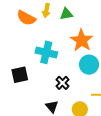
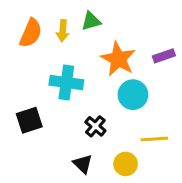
yellow arrow: (46, 10) -> (63, 31), moved
orange semicircle: (26, 18) -> (31, 33), turned -90

